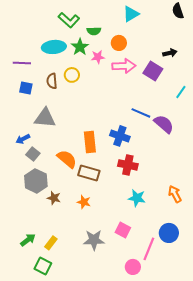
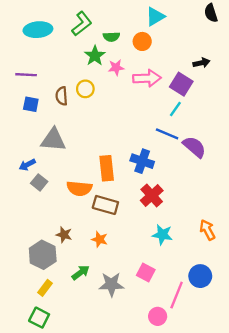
green L-shape: (69, 20) -> (82, 24), turned -80
orange circle: (119, 43) -> (142, 41), moved
cyan ellipse: (54, 47) -> (38, 30), moved
cyan line: (181, 92) -> (175, 109), moved
orange semicircle: (67, 159) -> (79, 188), turned 145
red cross: (128, 165) -> (152, 196), turned 36
gray hexagon: (36, 181) -> (43, 255), moved
green arrow: (28, 240) -> (81, 273), moved
yellow rectangle: (51, 243) -> (45, 288), moved
green square: (43, 266) -> (39, 318), moved

